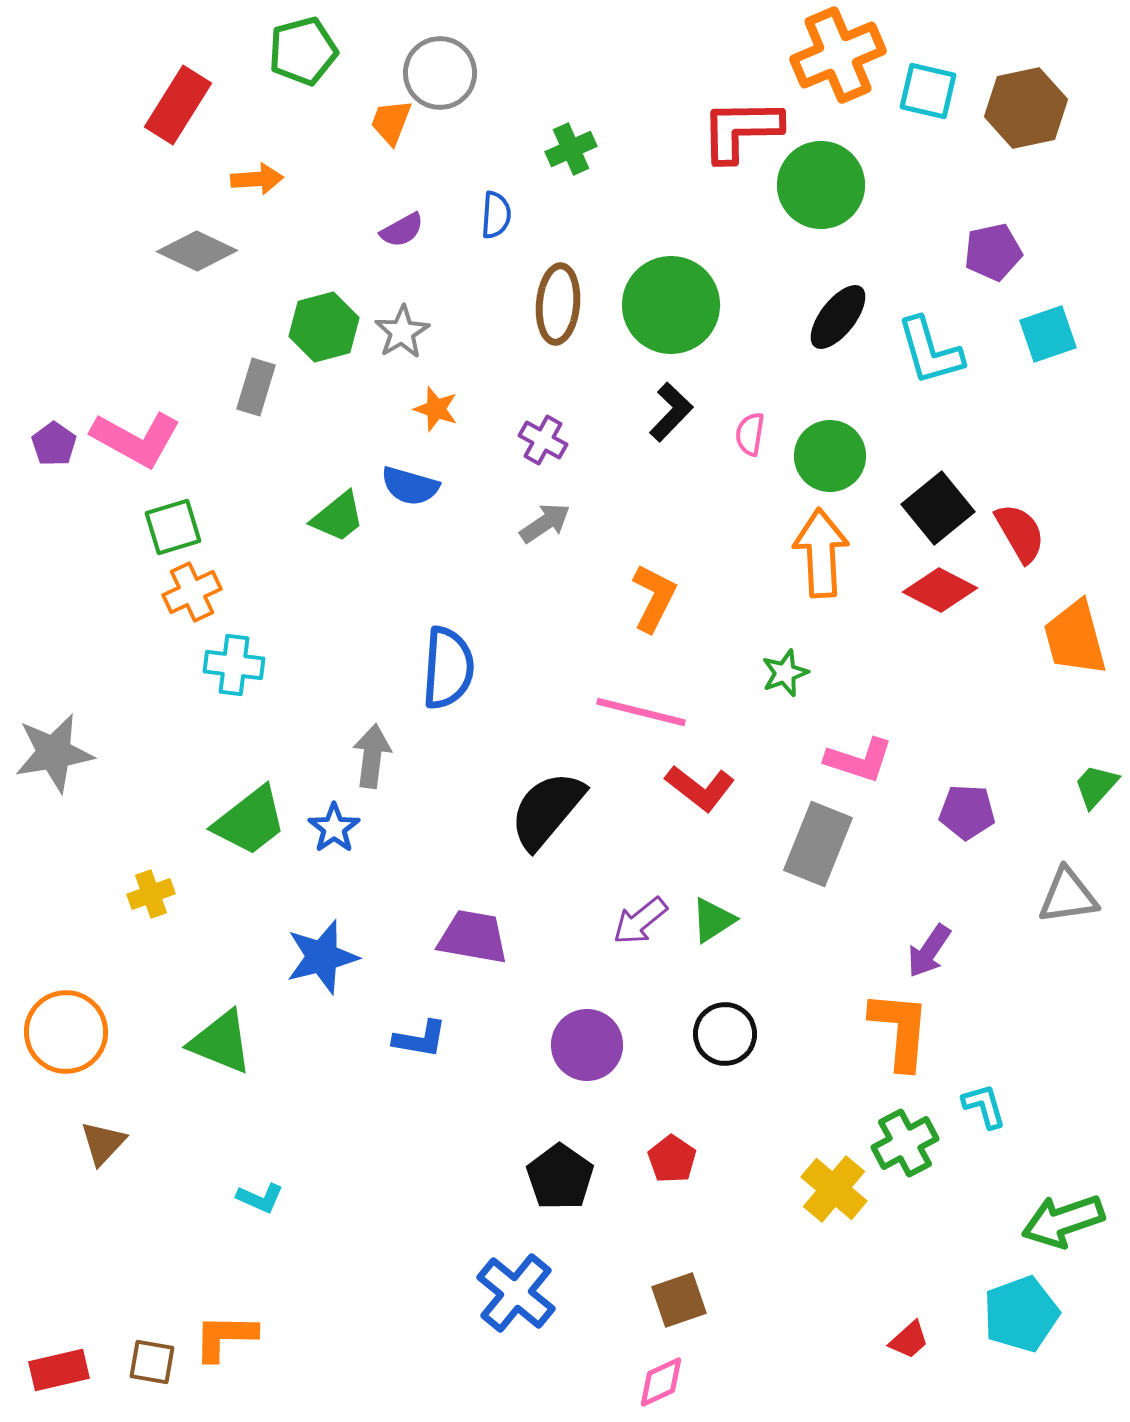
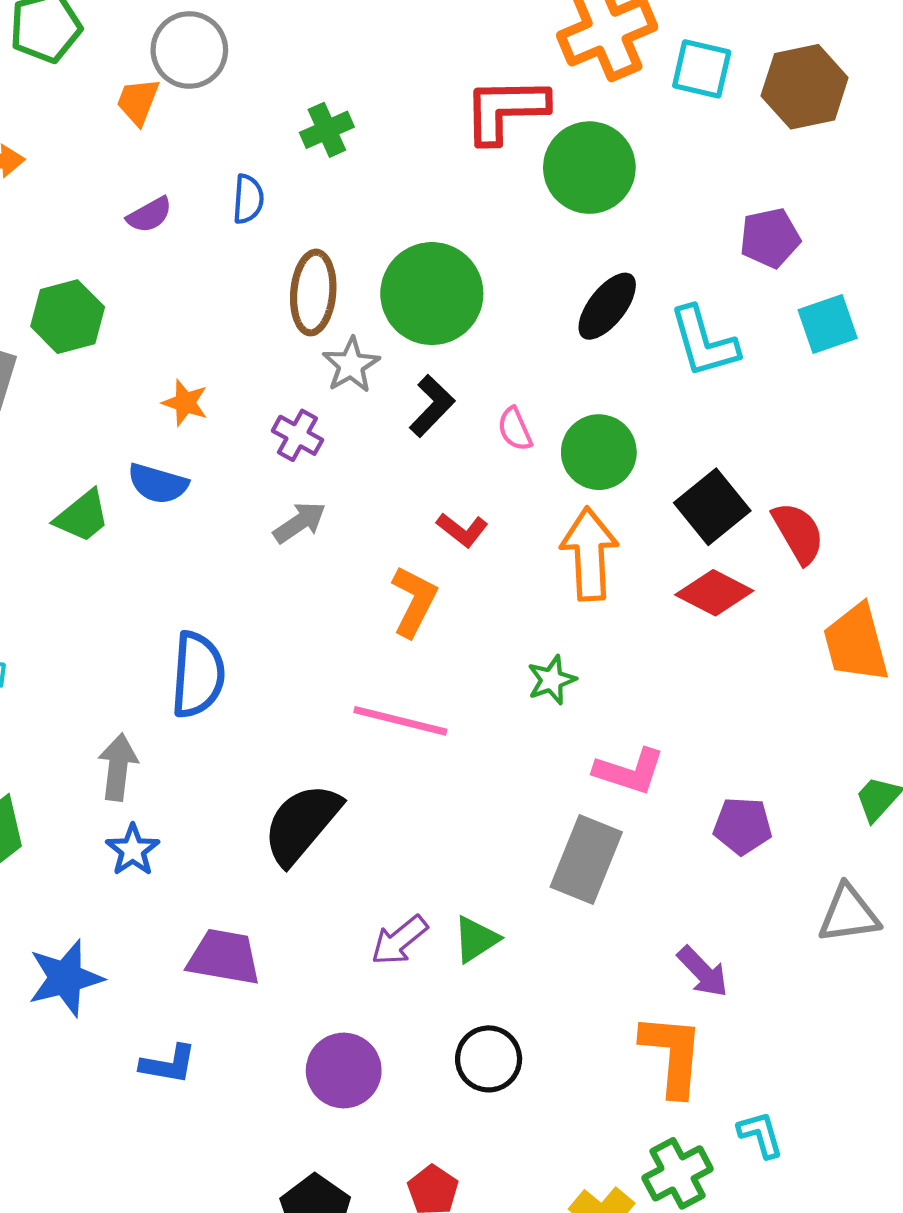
gray star: (402, 332) -> (351, 365), moved
pink semicircle: (750, 434) -> (515, 429), turned -33
red L-shape: (700, 788) -> (462, 530), moved, size x0.7
blue star: (334, 828) -> (133, 850), moved
purple arrow: (929, 951) -> (703, 972), turned -78

